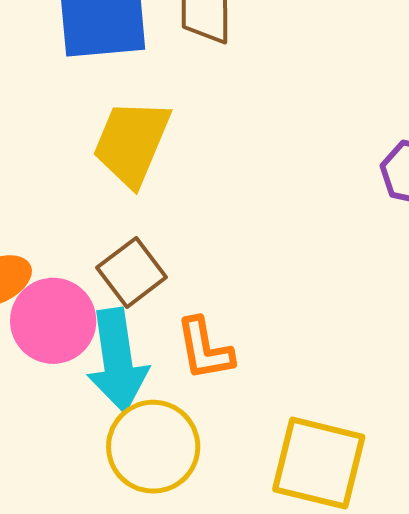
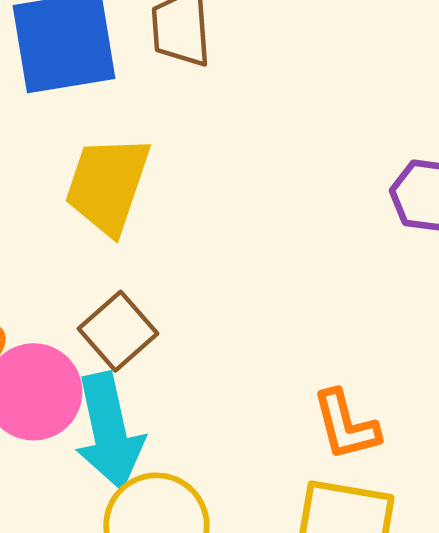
orange L-shape: (205, 349) -> (346, 425), moved

